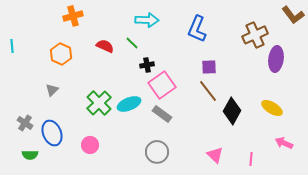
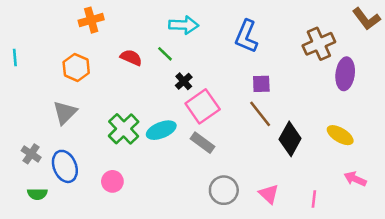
black cross: (147, 65) -> (184, 81), turned -32
gray triangle: (52, 90) -> (65, 113), size x1.5
gray circle: (157, 152) -> (224, 190), moved

